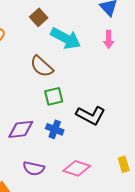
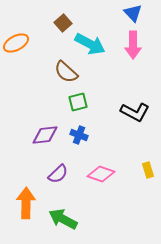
pink arrow: (109, 39) -> (133, 45), size x1.5
black L-shape: (91, 115) -> (135, 112), moved
purple semicircle: (34, 168) -> (58, 174), turned -55

